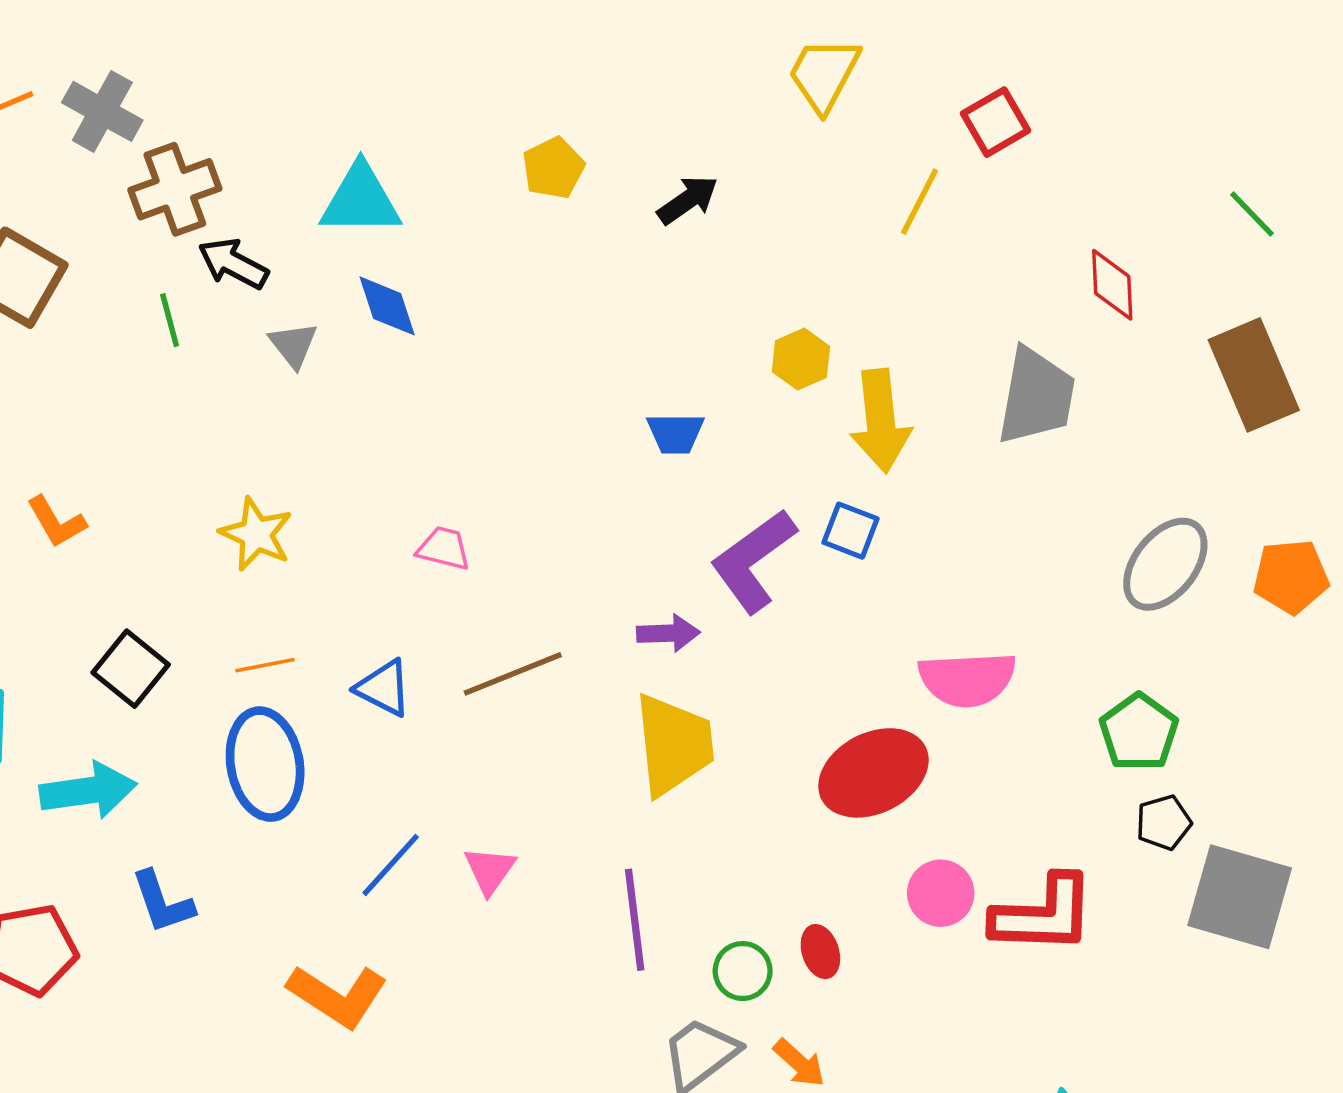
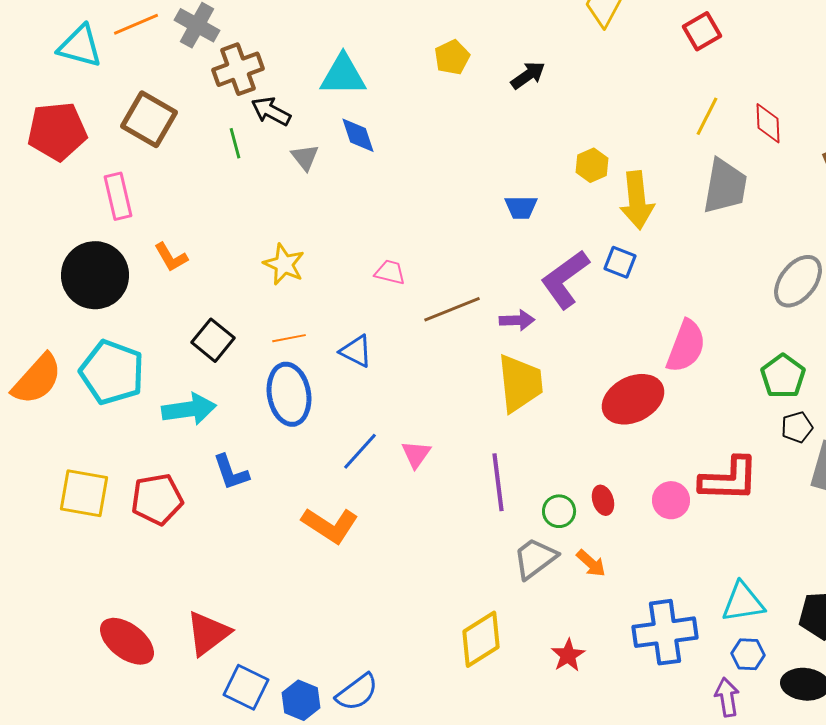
yellow line: (919, 202) -> (707, 116), moved
brown line: (513, 674) -> (452, 309), moved
pink semicircle: (967, 679) -> (686, 346), turned -66
pink circle: (941, 893) -> (671, 500), moved

